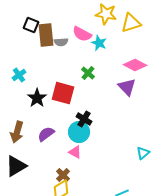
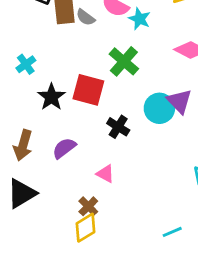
gray semicircle: (61, 42) -> (86, 17), turned 40
green cross: (88, 73) -> (124, 61), size x1.5
purple triangle: (127, 87) -> (179, 101), moved
cyan circle: (79, 132) -> (159, 108), moved

